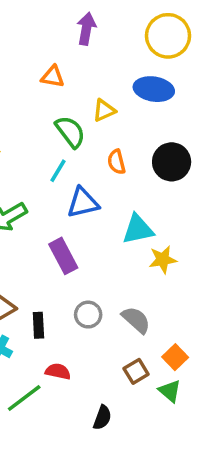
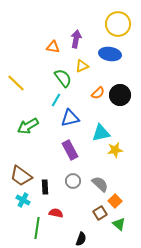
purple arrow: (86, 29) -> (76, 39), moved
orange semicircle: (117, 162) -> (98, 93), moved, turned -120
purple rectangle: (63, 256) -> (70, 150), moved
orange square: (175, 357) -> (115, 201), moved
green line: (24, 398) -> (37, 228), turned -45

